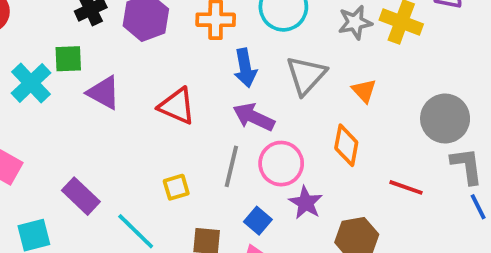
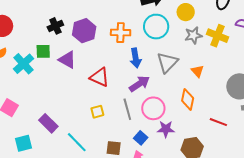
purple triangle: (104, 93) -> (67, 60), moved
purple arrow: (254, 117) -> (139, 84), turned 120
gray line: (231, 166) -> (127, 109), turned -30
yellow square: (176, 187) -> (97, 112), moved
purple star: (306, 203) -> (166, 129), turned -30

